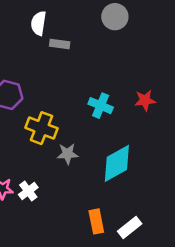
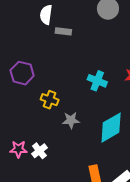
yellow cross: (42, 128) -> (50, 100), size x0.7

